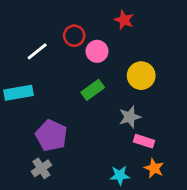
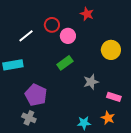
yellow circle: (141, 76) -> (111, 50), moved
pink rectangle: (144, 141) -> (114, 97), moved
gray cross: (41, 168) -> (29, 118), turned -32

